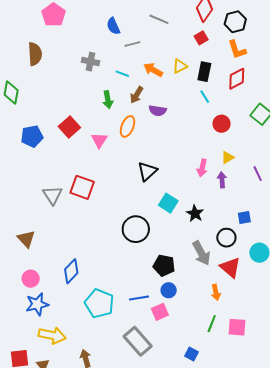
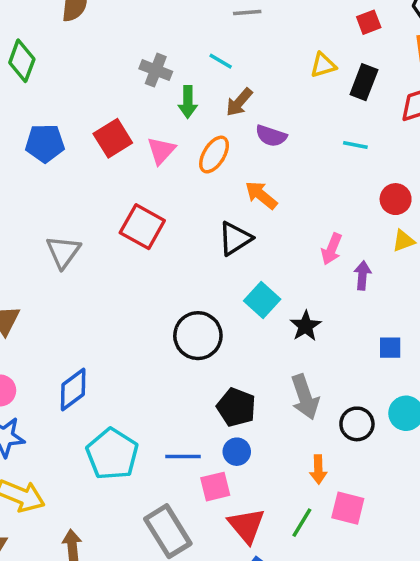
gray cross: (90, 62) -> (156, 70), moved
orange arrow: (153, 70) -> (261, 195), moved
cyan line: (205, 97) -> (355, 145), moved, turned -56
red circle: (222, 124) -> (396, 199), moved
pink triangle: (99, 140) -> (161, 151), moved
yellow triangle: (228, 157) -> (403, 241), moved
red square: (82, 187) -> (142, 227), moved
black circle: (226, 238) -> (357, 424), moved
red triangle: (230, 267) -> (247, 526), moved
pink square: (237, 327) -> (348, 508), moved

